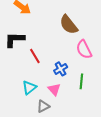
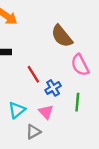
red line: (35, 56) -> (33, 74), moved

